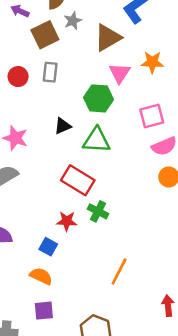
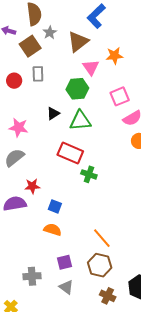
red star: (67, 221) -> (32, 186), moved
orange line: (119, 271) -> (102, 238), moved, turned -60
purple square: (44, 311) -> (65, 262), moved

